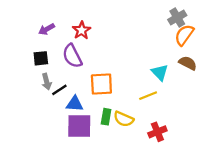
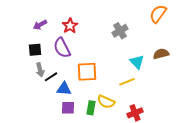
gray cross: (177, 17) -> (120, 31), moved
orange semicircle: (184, 35) -> (158, 14), moved
brown semicircle: (188, 63) -> (161, 54), turned -42
green rectangle: (106, 117) -> (91, 108), moved
purple square: (79, 126) -> (68, 108), size x0.6

